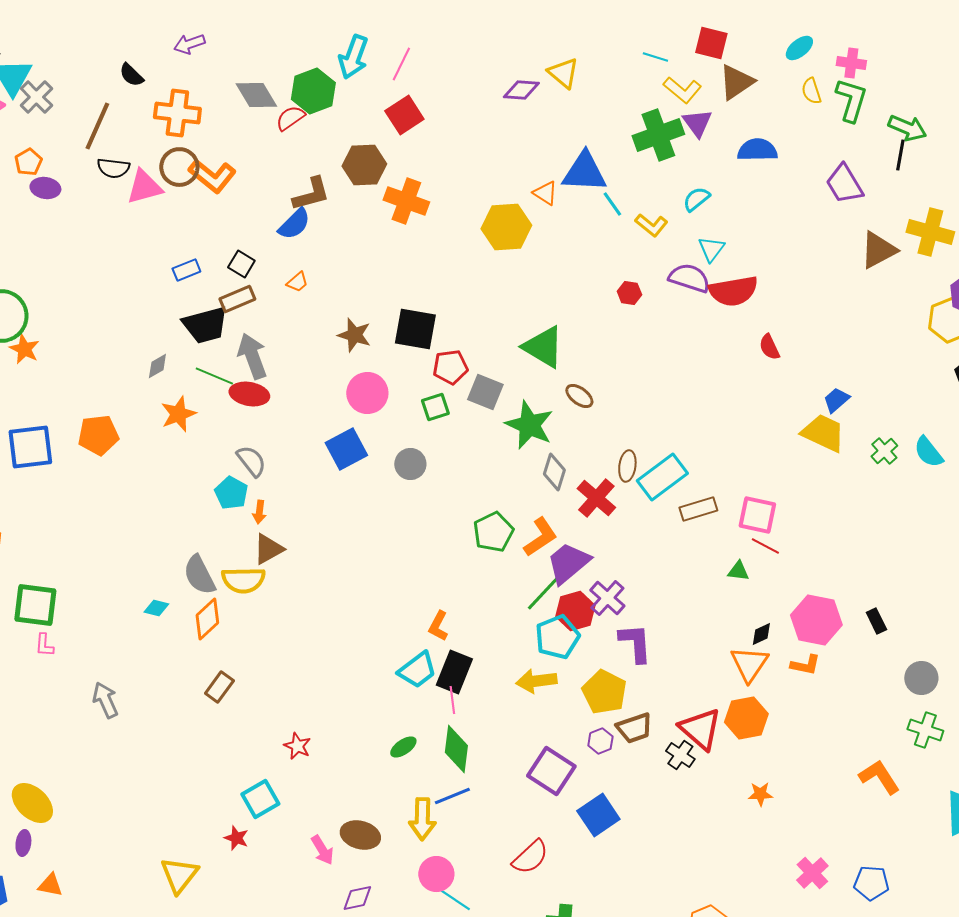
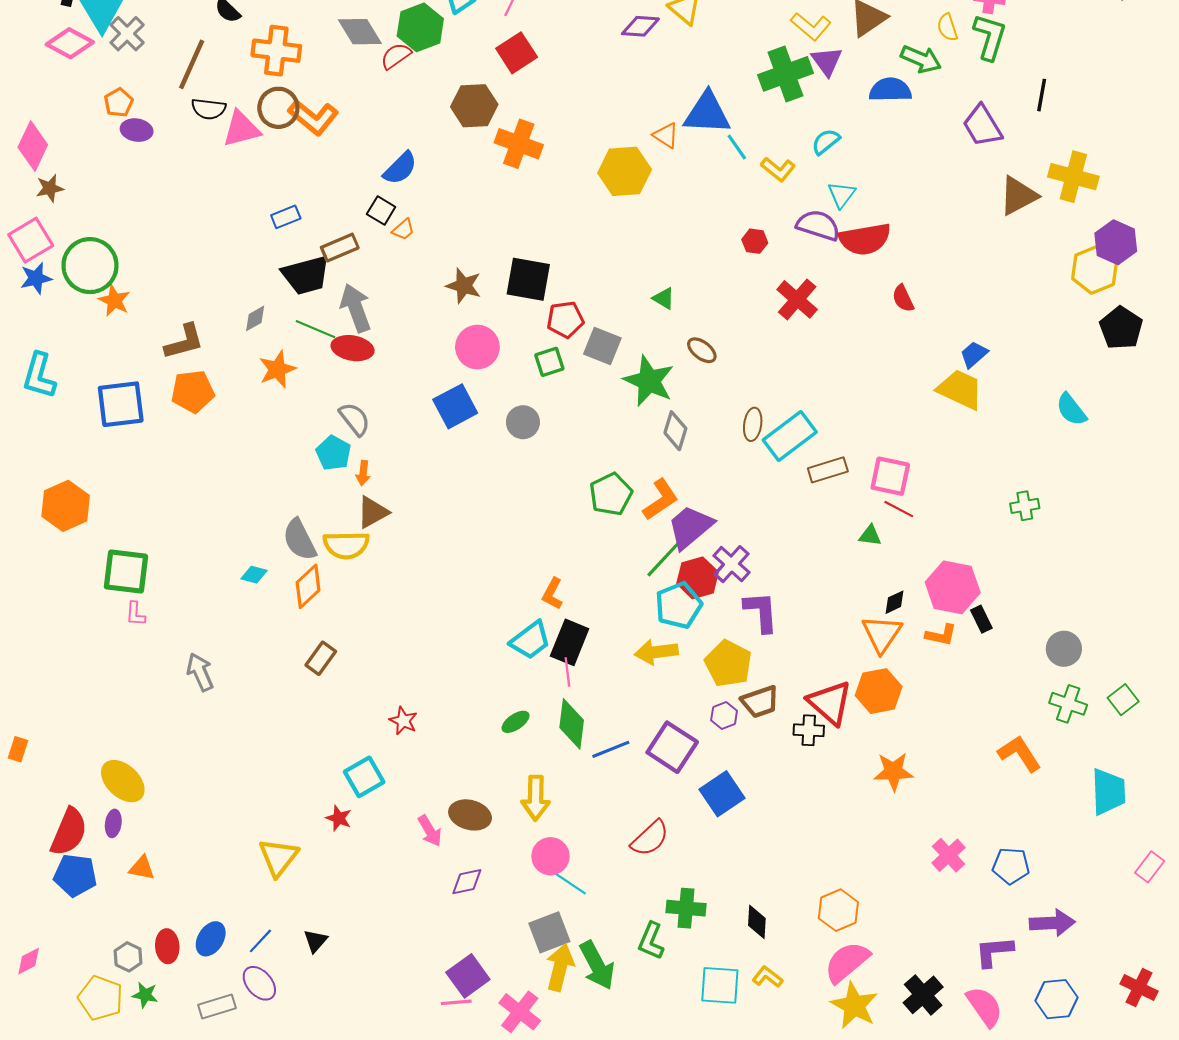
green arrow: (907, 128) -> (921, 59), moved
brown L-shape: (311, 194) -> (184, 342), moved
black square: (241, 264) -> (381, 210), moved
green triangle: (543, 347) -> (664, 298), size x0.5
green cross: (884, 451) -> (1025, 506), moved, turned 32
red cross: (596, 498) -> (797, 299), moved
black rectangle: (876, 621) -> (981, 619), moved
black cross: (680, 755) -> (809, 730), turned -32
orange star: (760, 794) -> (893, 772), size x1.5
blue line: (452, 796) -> (611, 749), moved

